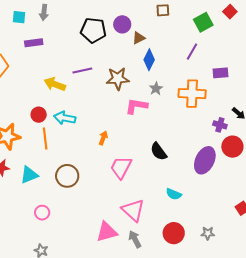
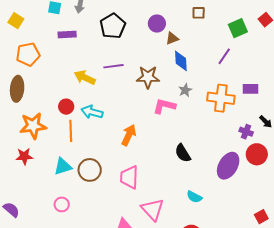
black pentagon: (93, 30) -> (113, 26), moved, turned 30
blue diamond: (149, 60) -> (181, 61), turned -35
purple rectangle: (221, 73) -> (250, 89), moved
orange arrow: (103, 138) -> (129, 135), size x1.5
pink trapezoid: (121, 167) -> (129, 177), moved, turned -30
cyan triangle: (29, 175) -> (63, 166), moved

